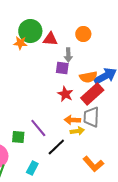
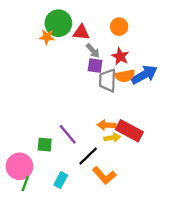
gray arrow: (68, 55) -> (93, 51), moved, turned -40
red star: (65, 94) -> (120, 56), moved
red rectangle: (92, 94) -> (129, 131), moved, turned 70
gray trapezoid: (91, 117) -> (108, 80), moved
orange L-shape: (93, 164) -> (104, 175), moved

